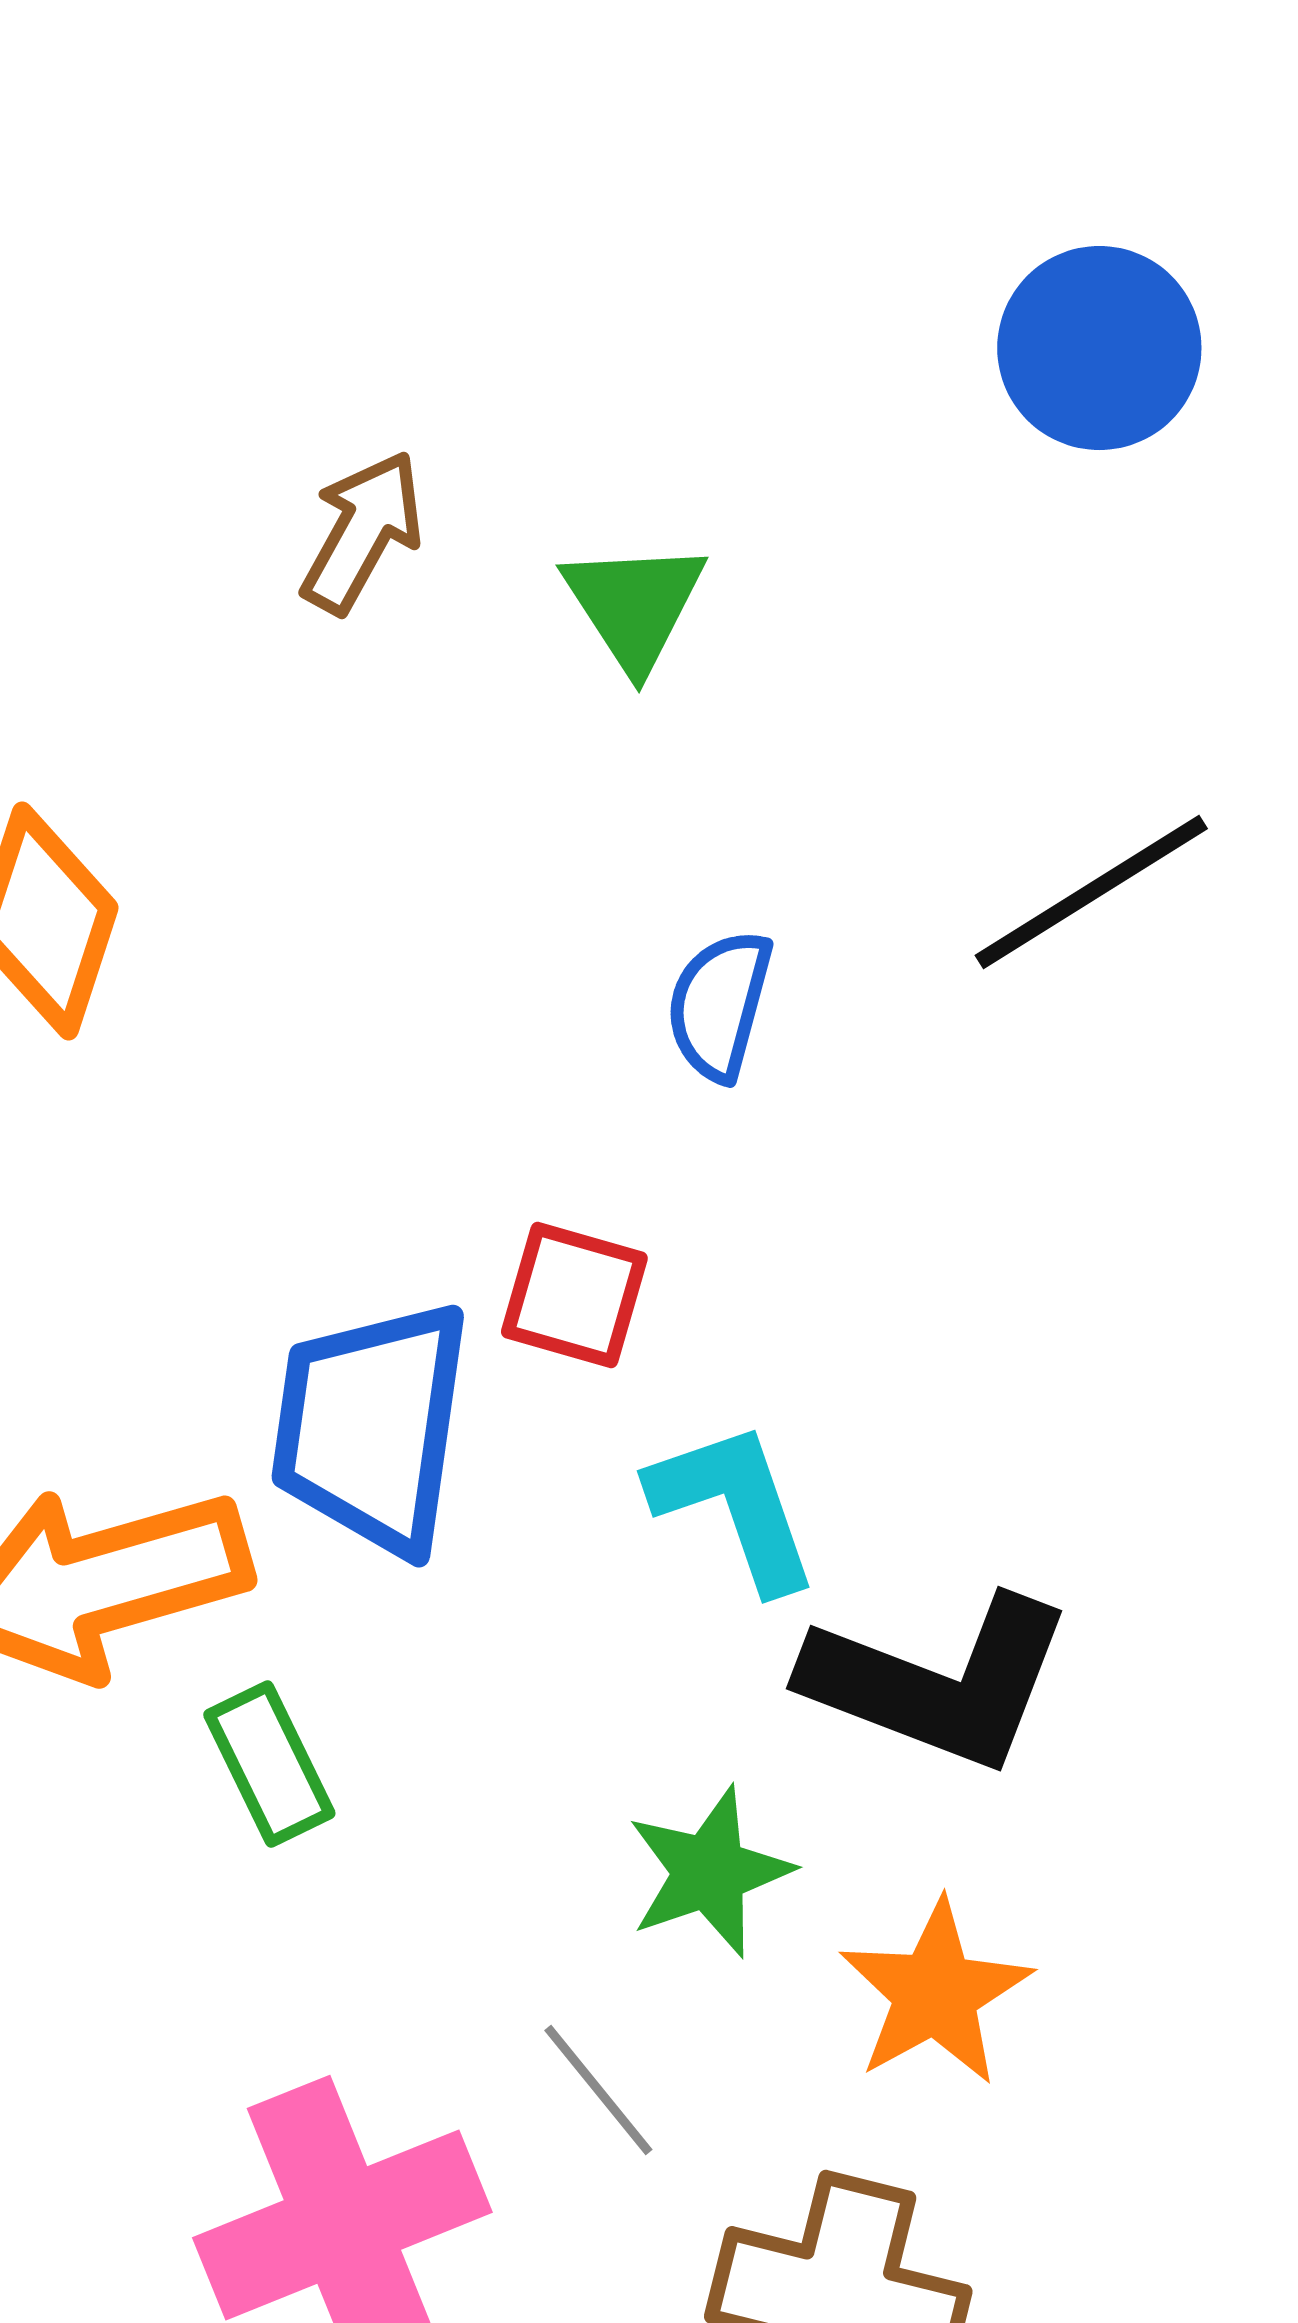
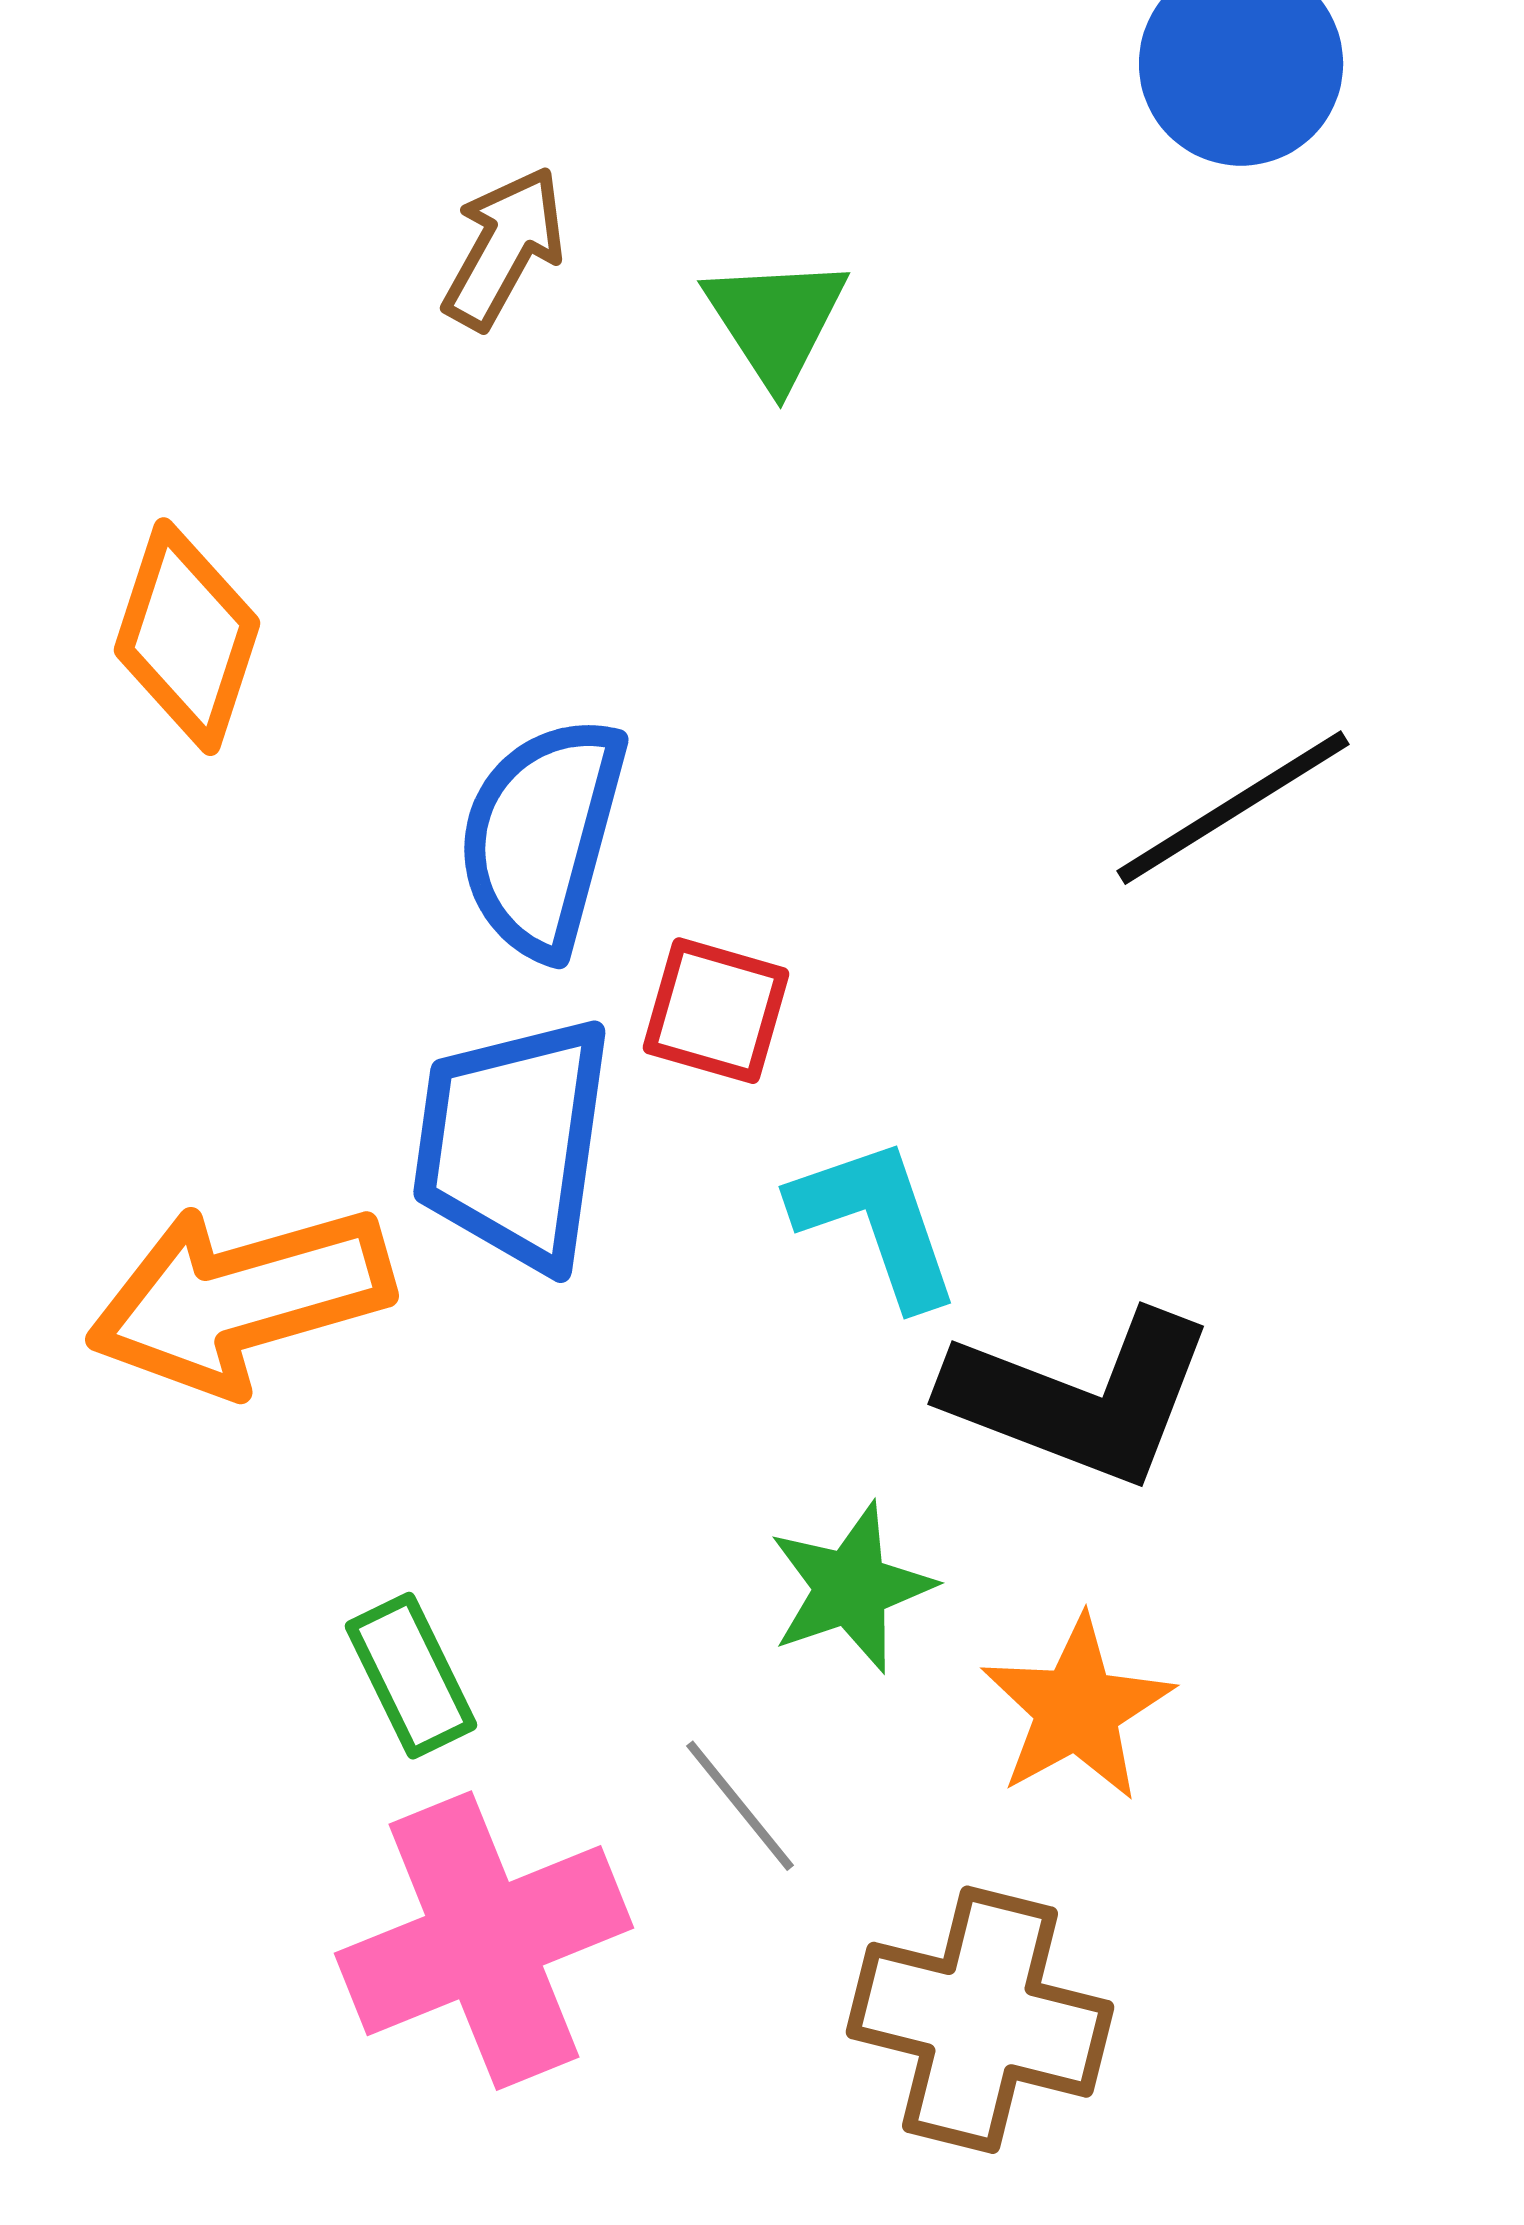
black line: (1091, 892) -> (1233, 808), moved
blue semicircle: (719, 1005) -> (542, 837), moved, size x1.6
green rectangle: (269, 1764) -> (411, 1676), moved

